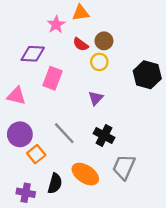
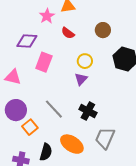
brown circle: (104, 41) -> (103, 30), moved
yellow circle: (99, 62) -> (85, 61), moved

